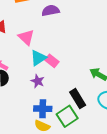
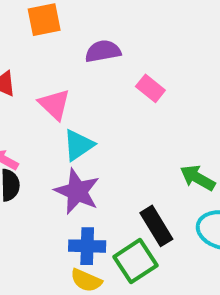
pink rectangle: (52, 61) -> (150, 88), moved
purple star: (38, 81) -> (77, 191), size x1.6

